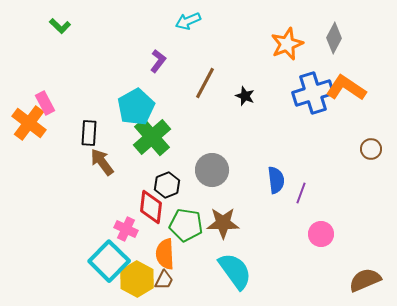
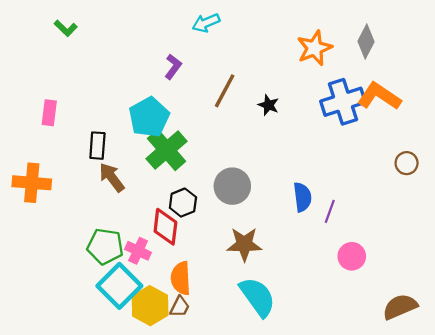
pink rectangle: (45, 103) -> (49, 113), turned 35
orange cross: (29, 123) -> (32, 183), moved, turned -32
green pentagon: (186, 225) -> (105, 246), moved

